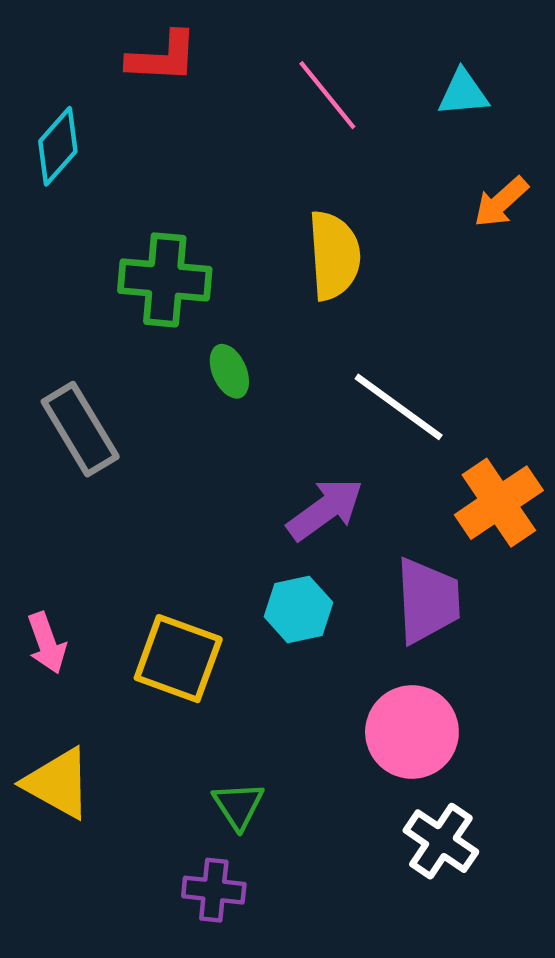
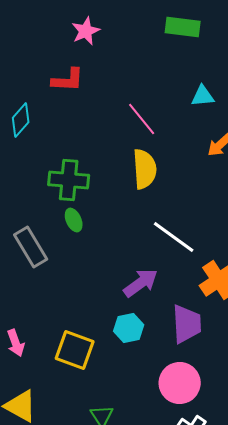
pink line: (327, 95) -> (142, 119), moved
green ellipse: (229, 371) -> (74, 220), moved

